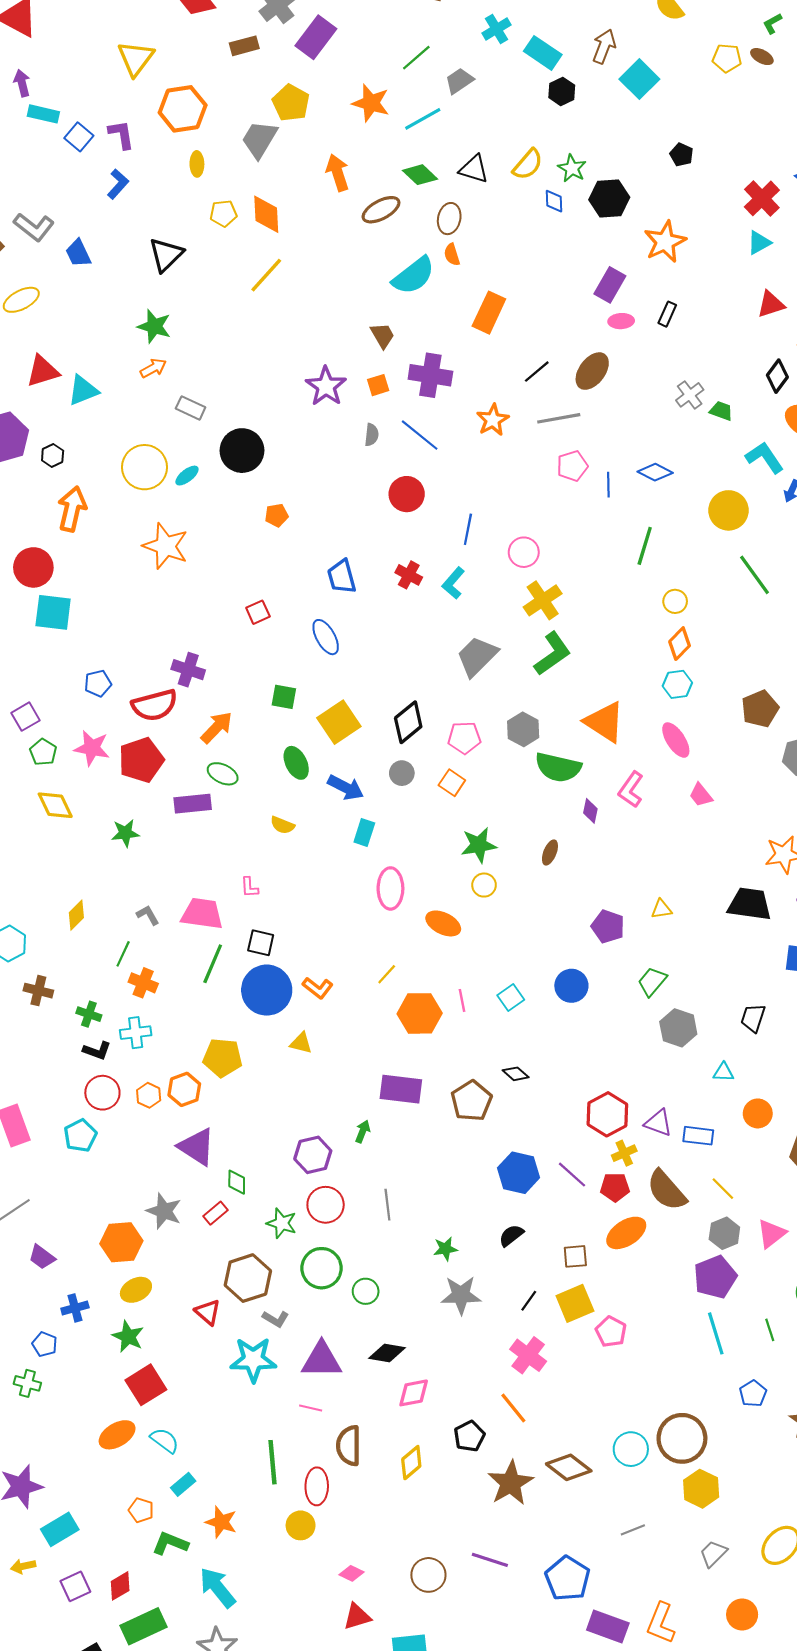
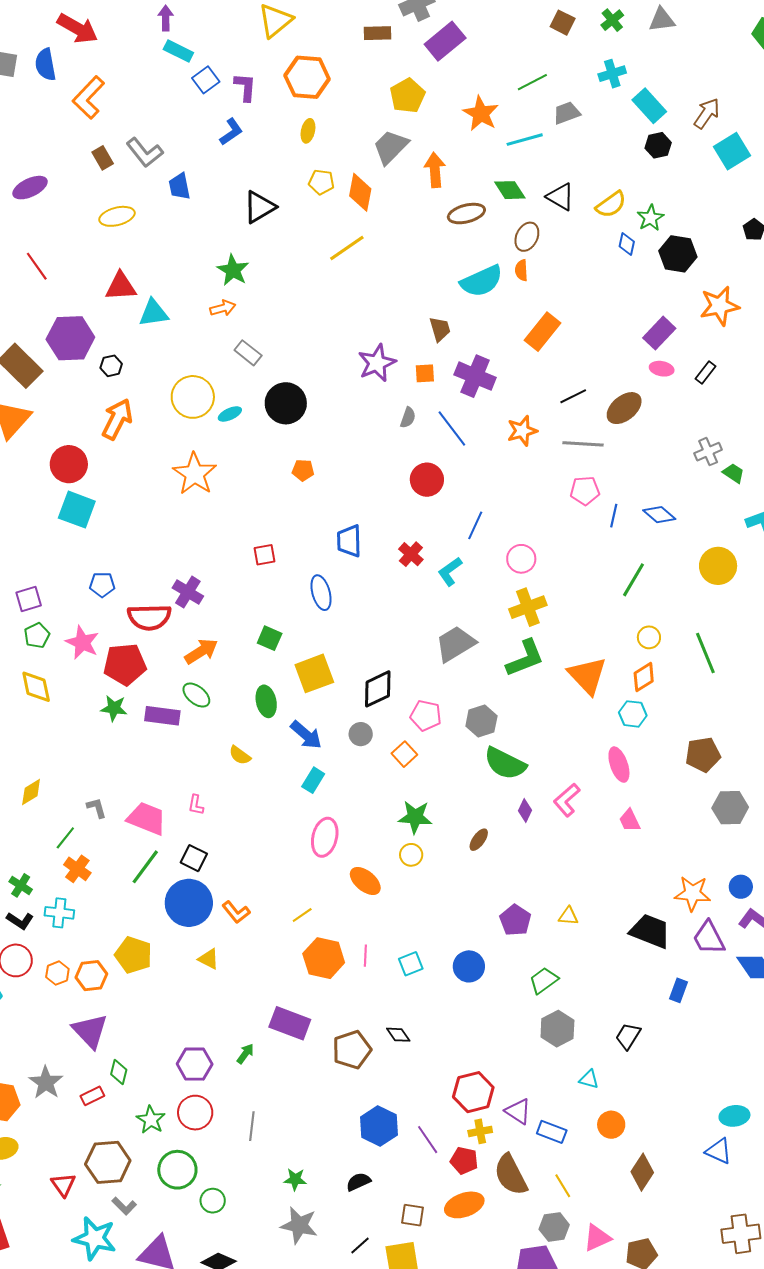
gray trapezoid: (259, 139) -> (391, 147), moved
green line: (754, 575) -> (705, 653), moved
orange triangle: (605, 722) -> (587, 676), moved
green star: (125, 833) -> (114, 708), moved

